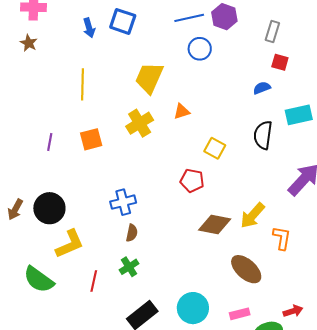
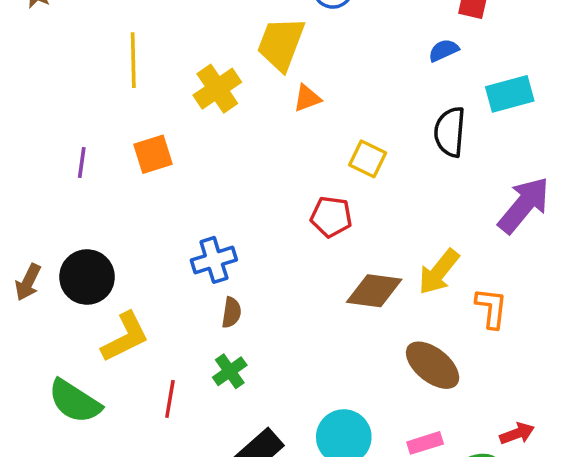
yellow trapezoid: (149, 78) -> (281, 44), moved
yellow cross: (140, 123) -> (217, 89), moved

